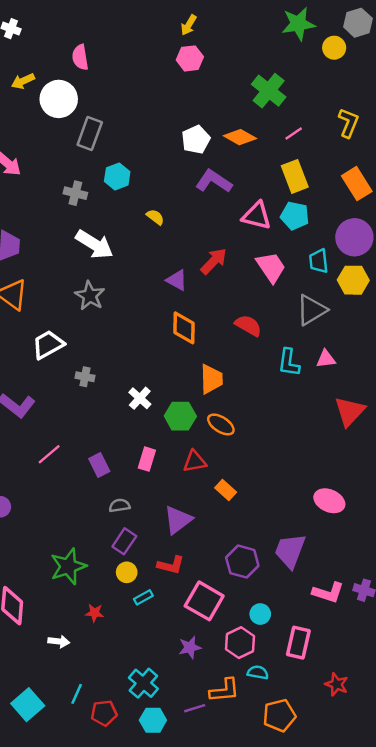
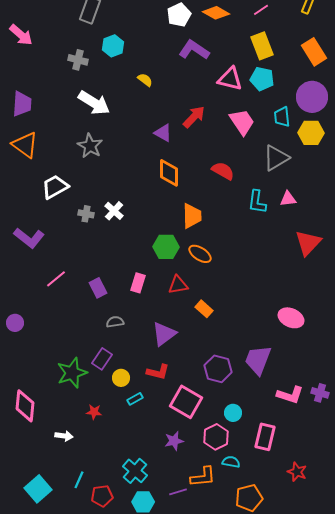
white cross: (140, 398) -> (114, 211), moved
purple rectangle: (124, 541) -> (102, 359), moved

